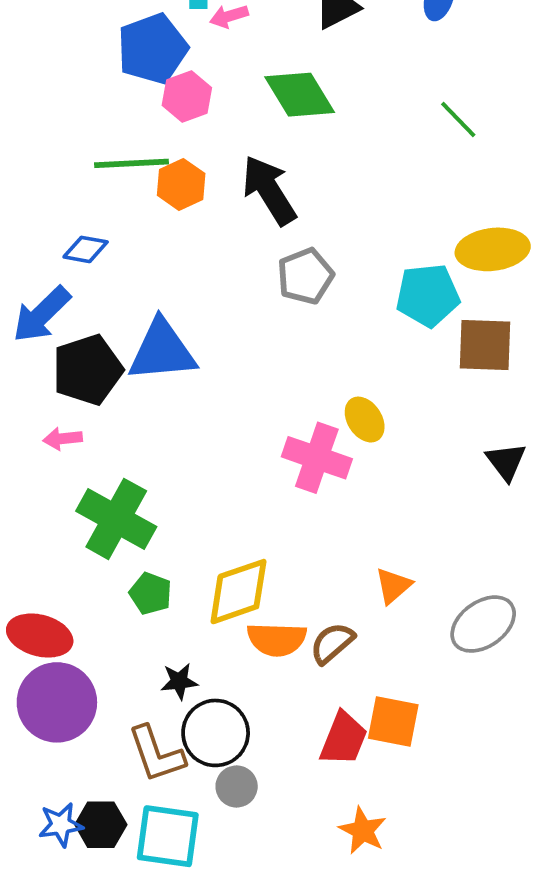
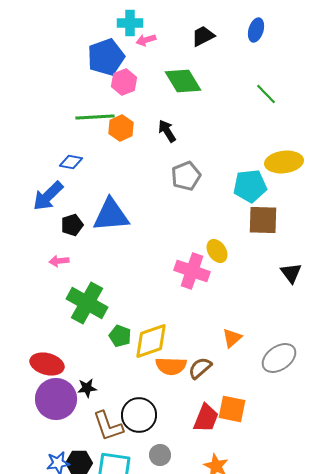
black arrow: (269, 190) -> (167, 131), size x0.6
brown square: (485, 345) -> (263, 220), moved
black pentagon: (87, 370) -> (72, 225), size x0.6
green pentagon: (151, 593) -> (120, 336), moved
black star: (179, 681) -> (87, 388), moved
gray circle: (237, 786) -> (160, 455), moved

